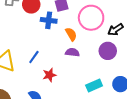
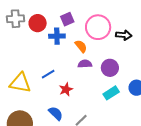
black arrow: (116, 30) -> (124, 35), turned -133
purple circle: (108, 51) -> (110, 68), moved
blue line: (34, 57) -> (48, 74), turned 32

